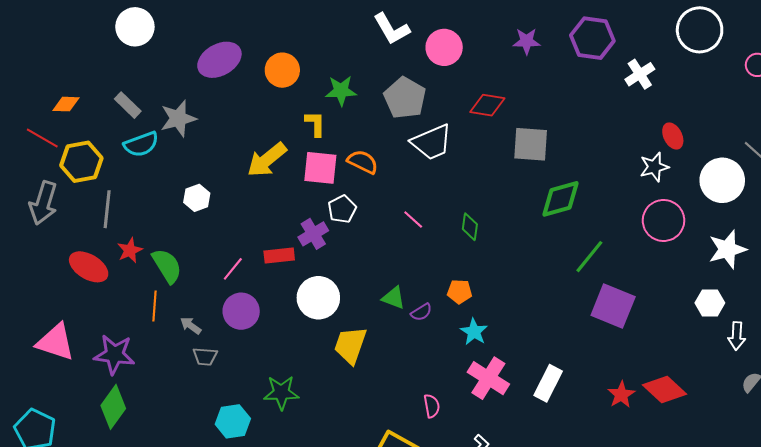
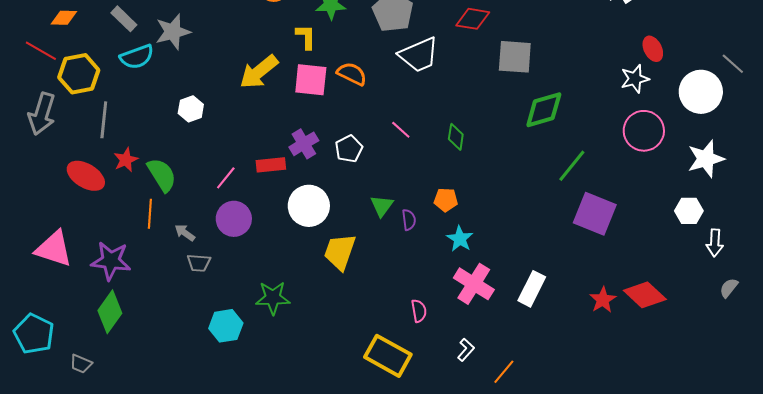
white pentagon: (342, 209) -> (349, 149), moved
green triangle: (394, 298) -> (382, 206), turned 45
purple semicircle: (421, 312) -> (409, 220), turned -65

